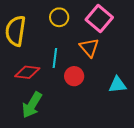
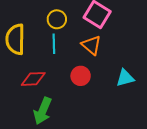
cyan line: (55, 58) -> (54, 44), moved

